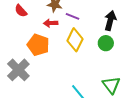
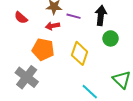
black arrow: (110, 21) -> (101, 15), moved
yellow diamond: (75, 40) -> (80, 53), moved

